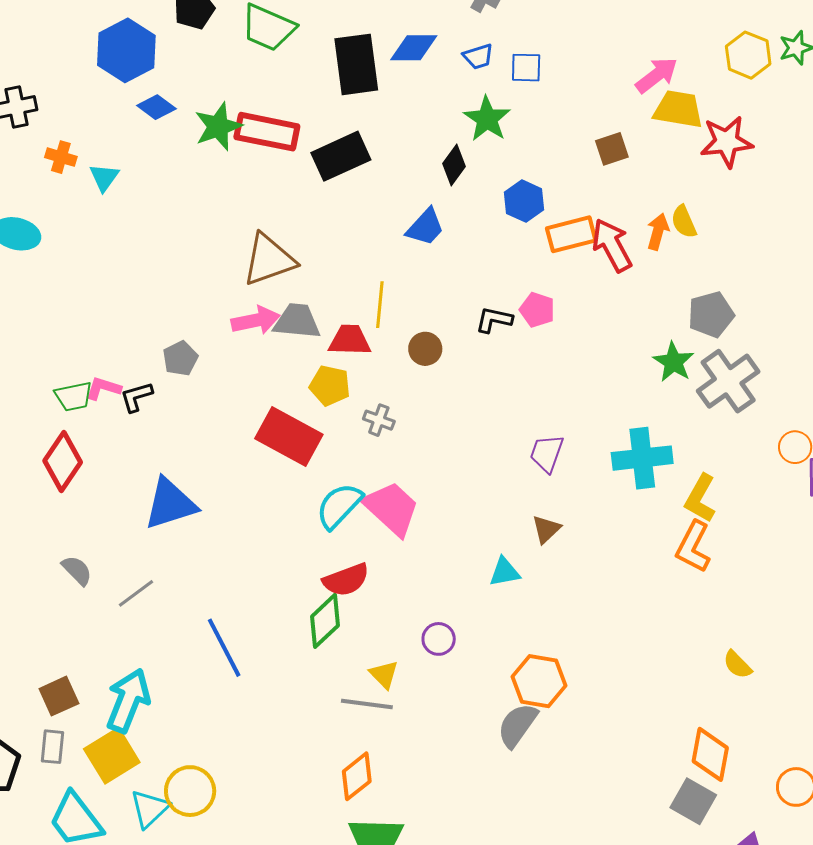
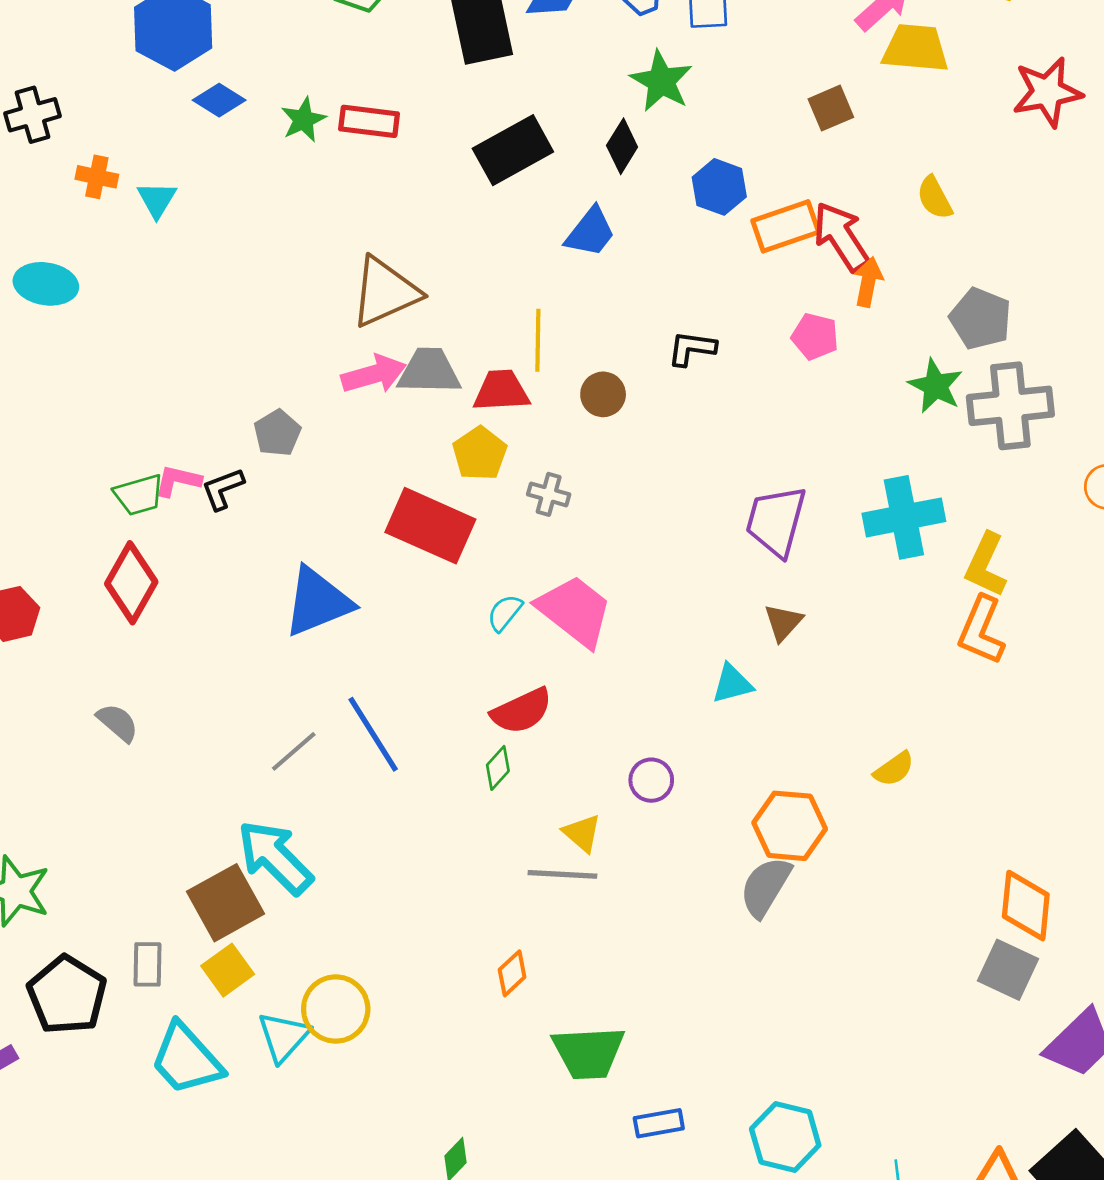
green star: (218, 127) -> (303, 120), size x0.7
red rectangle: (267, 132) -> (369, 121), size x0.7
red star: (727, 142) -> (1047, 92), moved
black rectangle: (341, 156) -> (513, 150), moved
orange arrow: (658, 232) -> (868, 282), moved
pink pentagon: (537, 310) -> (815, 336), moved
gray pentagon: (711, 314) -> (980, 319), turned -30
gray cross: (728, 381) -> (1010, 406), turned 34
yellow pentagon: (330, 386) -> (480, 453), turned 30
purple trapezoid: (547, 453) -> (776, 521), size x1.4
blue triangle: (170, 504) -> (318, 602), moved
cyan semicircle: (339, 506) -> (505, 613), size x0.6
gray semicircle: (77, 570) -> (118, 723), moved
gray line: (136, 593) -> (294, 751), moved
green diamond: (325, 621) -> (498, 768), size x0.6
blue line: (224, 648) -> (373, 734), moved
yellow semicircle: (737, 665) -> (894, 769), moved, turned -76
brown square: (59, 696) -> (225, 903), moved, size x1.4
cyan arrow: (128, 701) -> (275, 857), moved, turned -62
yellow square: (112, 756) -> (228, 970), size x0.7
orange diamond: (357, 776) -> (512, 973), moved, size x0.7

